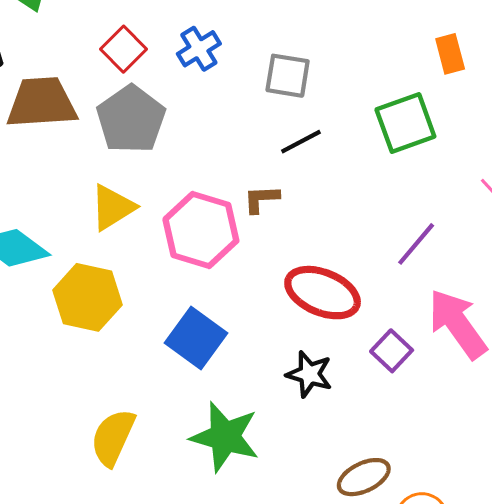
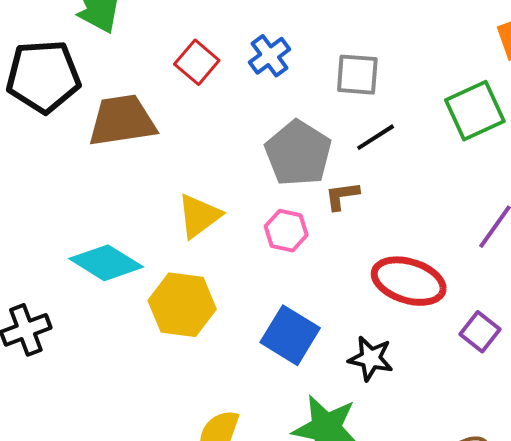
gray pentagon: (131, 119) -> (298, 153), moved
pink hexagon: (201, 230) -> (286, 231), size x0.6
black star: (309, 374) -> (371, 358), moved

